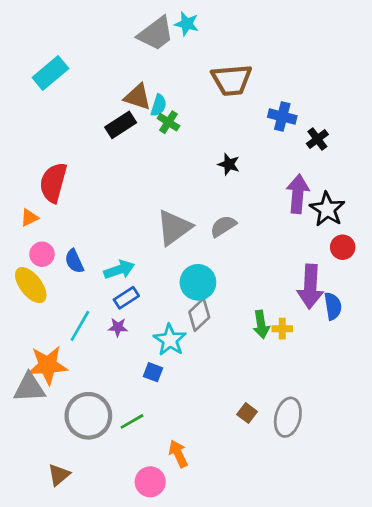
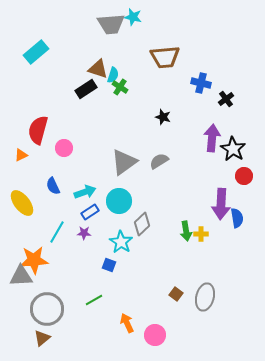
gray trapezoid: (156, 34) -> (111, 24), turned 32
pink circle: (42, 254) -> (64, 148), moved
cyan circle: (198, 282) -> (119, 201), moved
gray circle: (88, 416) -> (47, 309), moved
pink circle: (150, 482) -> (155, 335), moved

